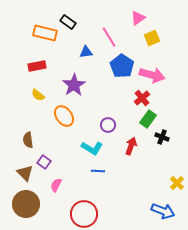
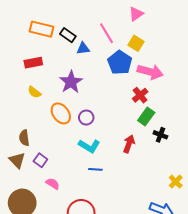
black rectangle: (68, 22) -> (68, 35), moved
yellow square: (152, 38) -> (136, 43), moved, turned -35
purple circle: (108, 125) -> (86, 118), moved
brown triangle: (25, 173) -> (17, 160), moved
pink semicircle: (56, 185) -> (53, 184), turned 96

